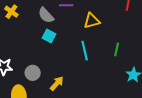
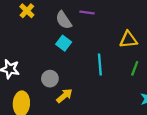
yellow triangle: (92, 21) -> (128, 40), moved
gray circle: (33, 73) -> (50, 79), moved

